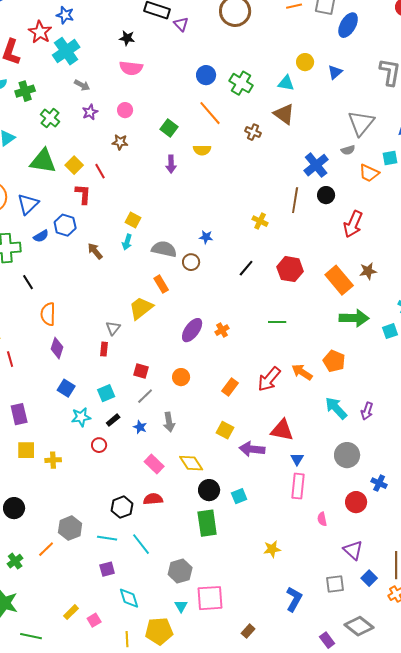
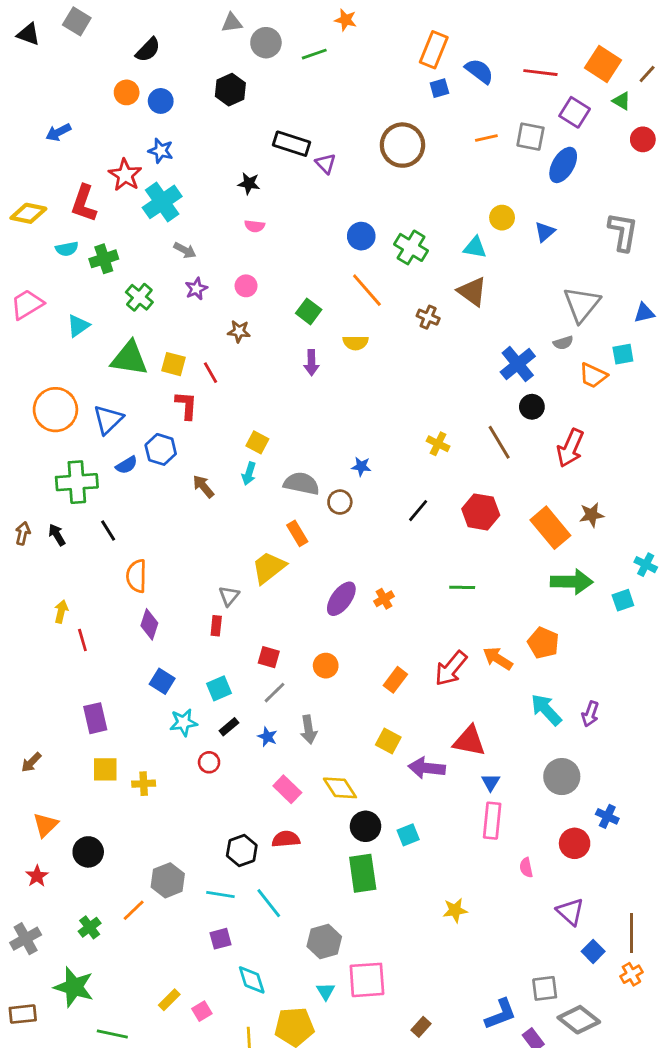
pink semicircle: (131, 68) -> (255, 226), size x0.6
yellow square: (74, 165) -> (174, 364), turned -30
brown line: (295, 200) -> (499, 442), moved, turned -40
gray square: (335, 584) -> (545, 988), moved
blue L-shape: (294, 599) -> (501, 1014), moved, turned 40

